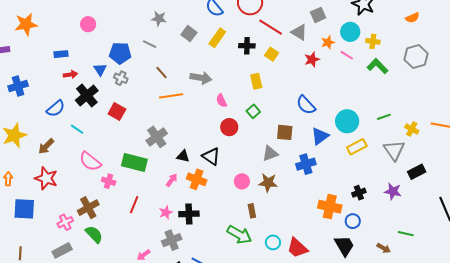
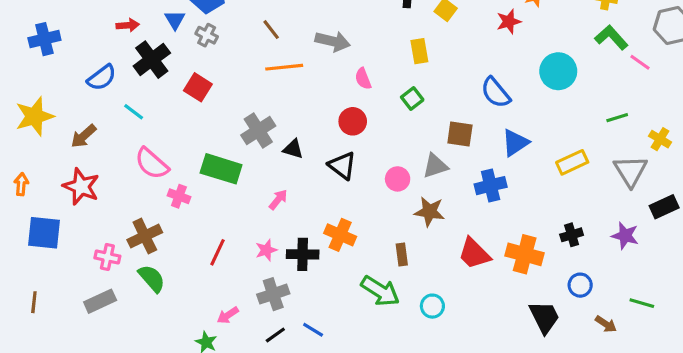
pink line: (347, 55) -> (640, 62), moved
cyan circle: (347, 121) -> (558, 71), moved
red circle: (229, 127) -> (353, 121), moved
black triangle: (183, 156) -> (293, 149), moved
orange cross: (197, 179) -> (340, 235), moved
pink circle: (242, 181) -> (398, 179), moved
red line: (134, 205) -> (217, 252), moved
blue circle: (353, 221) -> (580, 285), moved
pink cross: (65, 222) -> (107, 257), turned 35
red trapezoid: (297, 248) -> (474, 253), moved

